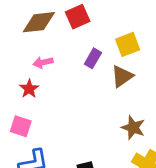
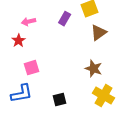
brown triangle: (122, 76) -> (99, 33), moved
pink square: (21, 126) -> (32, 68), moved, turned -35

